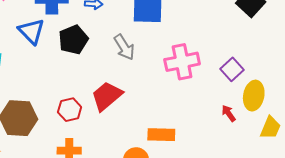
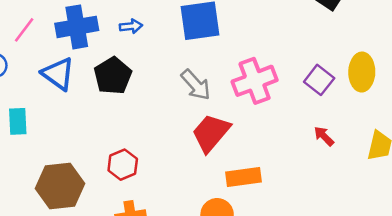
gray arrow: (124, 47) -> (196, 85), moved
red trapezoid: (107, 96) -> (211, 133), moved
yellow ellipse: (254, 96) -> (362, 72), moved

